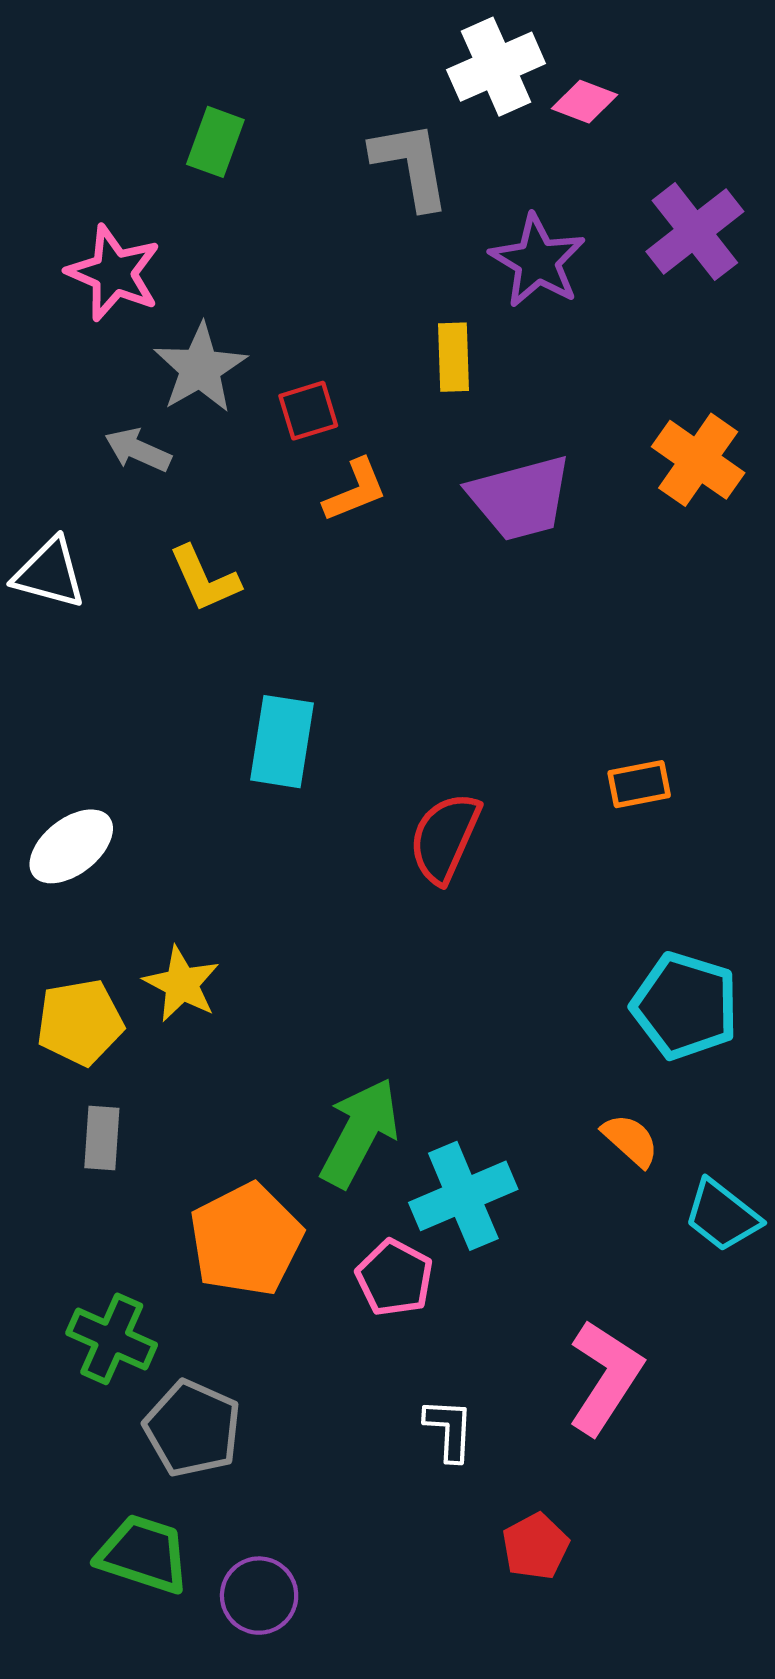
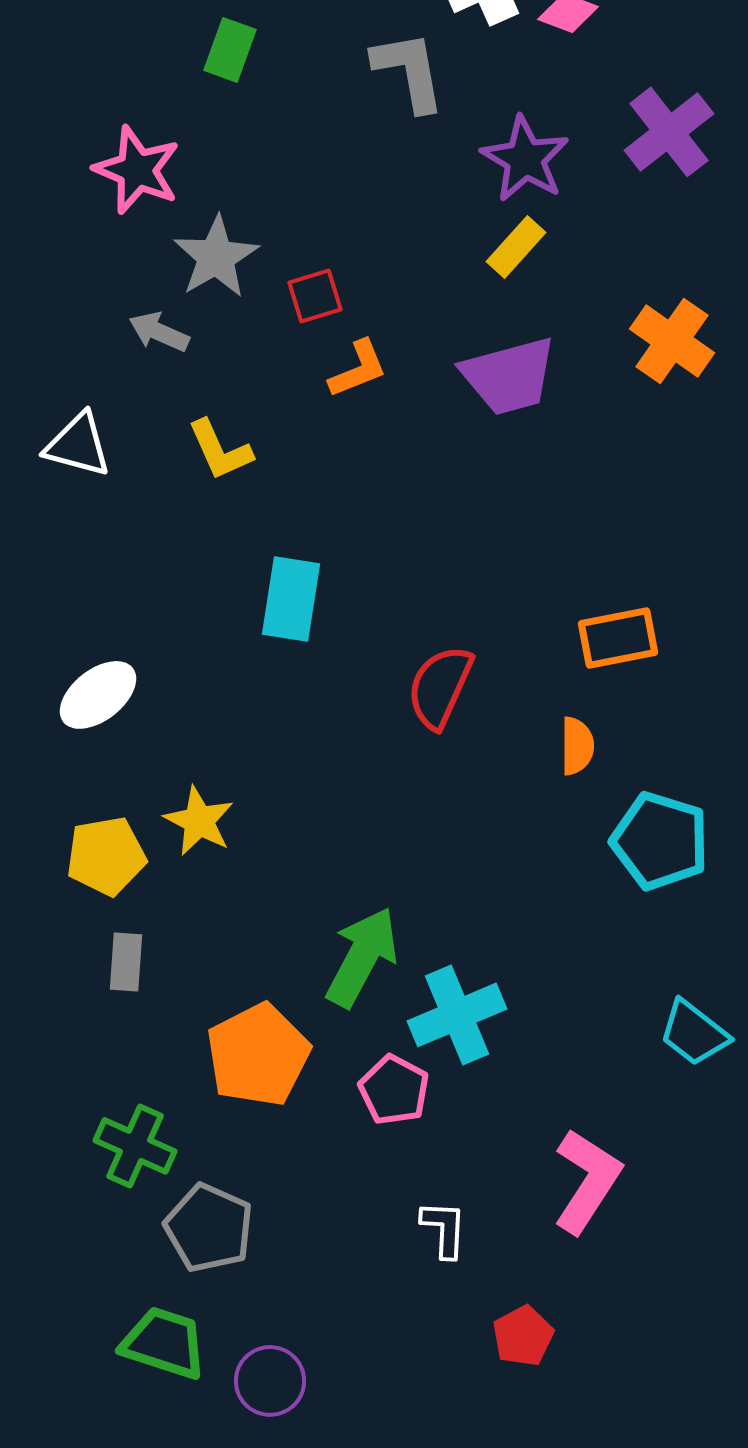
yellow rectangle: (453, 357) -> (516, 247), moved, turned 44
orange rectangle: (639, 784) -> (618, 638), size x1.4
orange semicircle: (630, 1140) -> (577, 746), moved, turned 48

